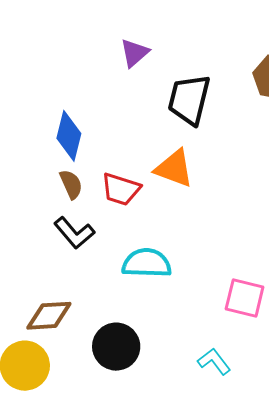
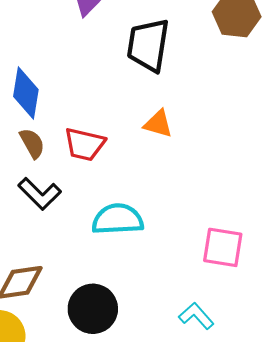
orange triangle: (174, 168) -> (158, 124), moved, size x0.7

